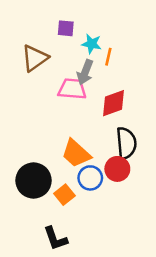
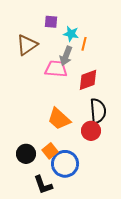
blue circle: (90, 178) -> (65, 164), moved, size x1.4
black circle: (34, 180) -> (26, 154), moved, size x0.7

